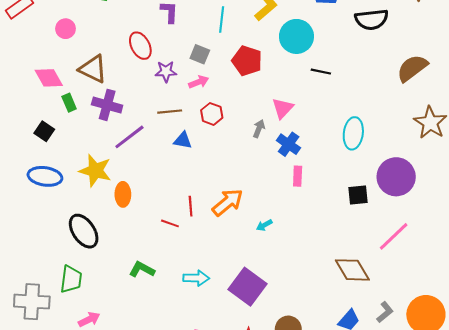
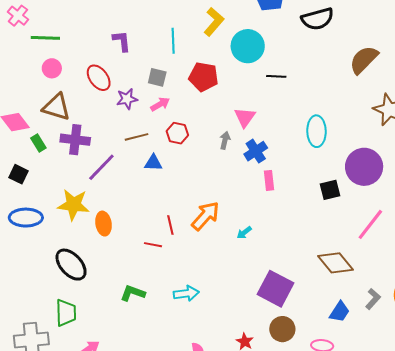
pink circle: (66, 29) -> (52, 68), moved
blue cross: (289, 144) -> (256, 151), turned 30
purple square: (247, 287) -> (276, 289), moved

